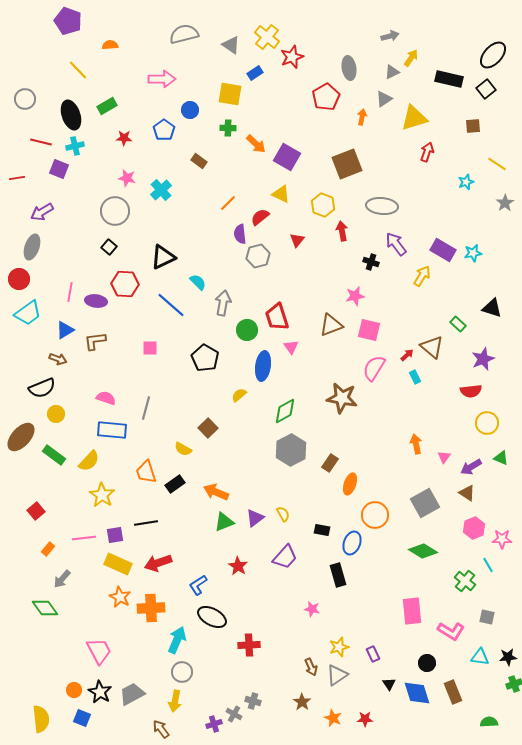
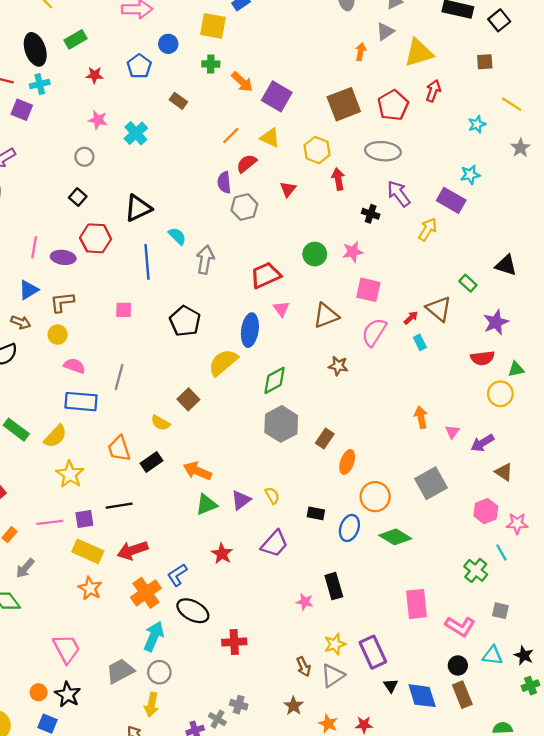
red pentagon: (326, 97) -> (393, 105), moved
orange line: (228, 203) -> (231, 136), moved
gray circle: (115, 211) -> (84, 157), size x0.6
cyan star: (473, 253) -> (470, 175), moved
blue line: (171, 305) -> (147, 262), turned 44
red trapezoid: (277, 317) -> (266, 275), turned 84
brown triangle: (331, 325) -> (326, 316), moved
green circle: (247, 330) -> (315, 254), moved
yellow semicircle: (239, 395) -> (223, 362), size x1.8
brown star: (342, 398) -> (338, 366), size x0.6
yellow circle: (56, 414) -> (58, 335), moved
green triangle: (501, 458) -> (516, 369), moved, turned -35
brown triangle: (467, 493) -> (504, 472), moved
green diamond: (423, 551) -> (395, 537), moved
black rectangle: (338, 575) -> (334, 586), moved
orange cross: (151, 608) -> (146, 593), moved, turned -32
purple rectangle: (373, 654) -> (373, 652), size x1.8
black star: (508, 657) -> (524, 655), turned 30
black circle: (427, 663) -> (458, 665), moved
gray trapezoid: (132, 694) -> (120, 671), moved

